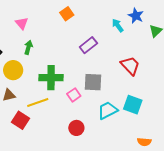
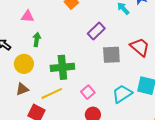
pink triangle: (22, 23) -> (28, 16), turned -40
gray square: (93, 82) -> (111, 55), moved
pink square: (74, 95) -> (88, 92), moved

